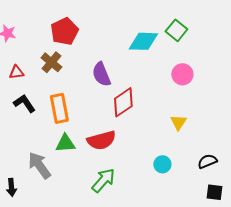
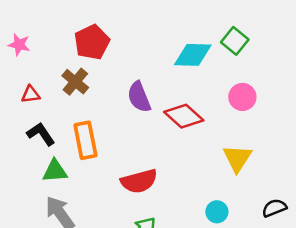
red diamond: (123, 102) -> (184, 116), moved, turned 76
yellow triangle: (178, 122) -> (237, 158), size x1.4
green triangle: (65, 143) -> (55, 171), moved

